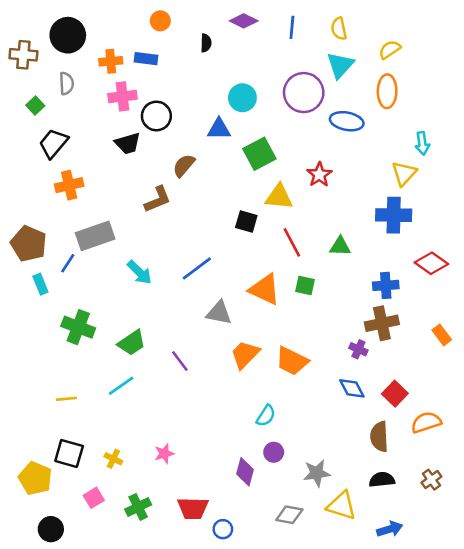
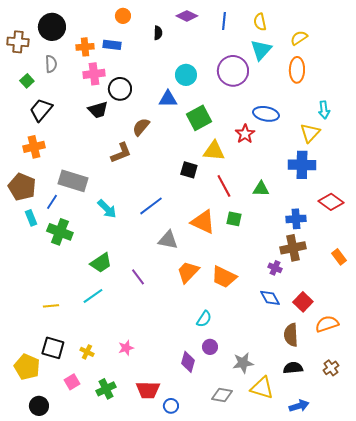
blue ellipse: (347, 121) -> (266, 114), moved
orange cross: (69, 185) -> (34, 147), moved
gray rectangle: (95, 236) -> (73, 181), turned 36
green cross: (78, 327) -> (60, 232), moved

